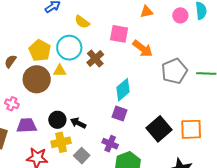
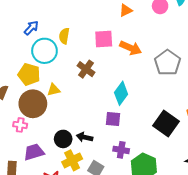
yellow semicircle: (82, 22) -> (64, 36), turned 77
cyan circle: (69, 48) -> (44, 51), moved
pink cross: (12, 104) -> (20, 125), moved
purple square: (119, 113) -> (113, 119), moved

